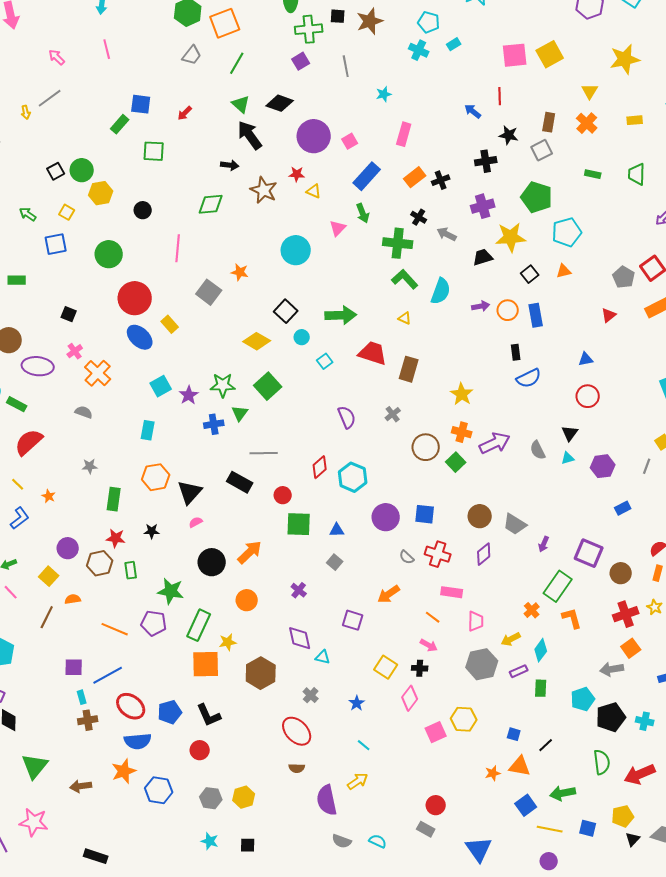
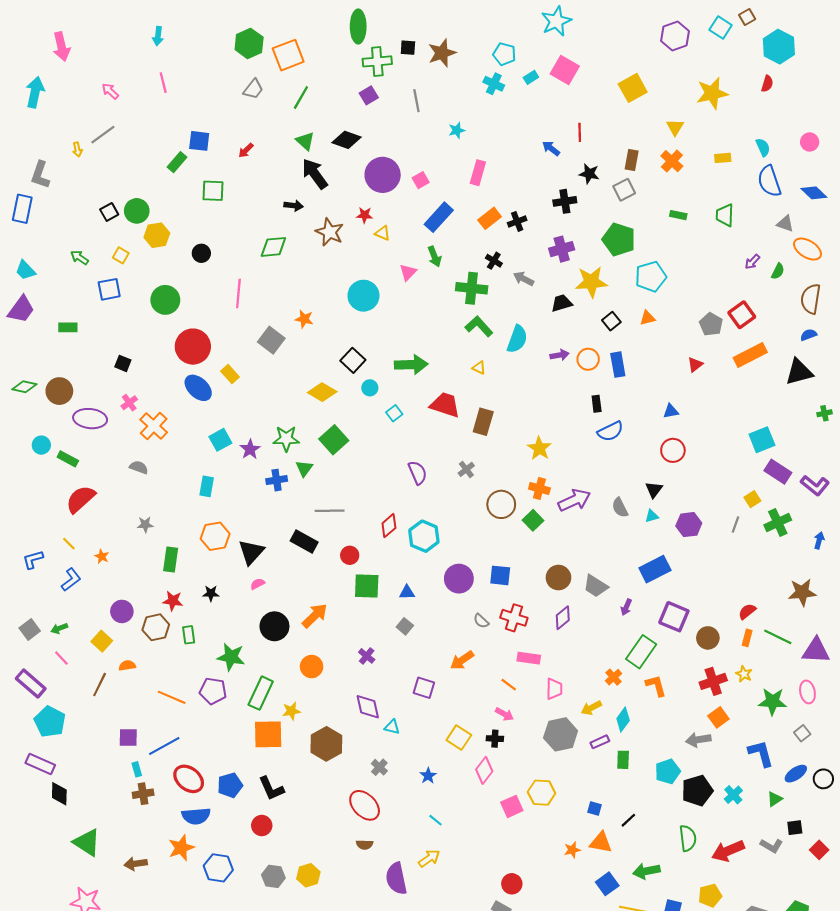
pink square: (515, 55) -> (565, 70), moved, turned 36
blue rectangle: (623, 508) -> (655, 569), moved, size x1.8
cyan cross: (645, 721) -> (733, 795), turned 36
green triangle: (35, 766) -> (87, 842), turned -36

